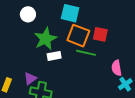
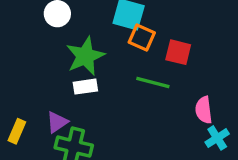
orange square: (78, 36) -> (142, 37), moved, size x0.7
white rectangle: (54, 56) -> (85, 87), moved

